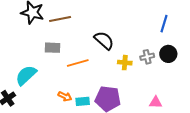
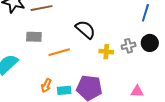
orange arrow: (65, 96) -> (46, 85), turned 88

